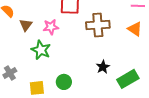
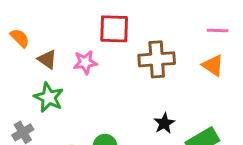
brown triangle: (26, 25) -> (47, 59), turned -32
green star: (41, 50) -> (49, 97), moved

